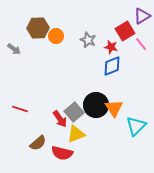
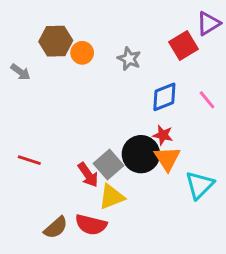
pink line: (141, 44) -> (207, 100), moved
red star: (111, 47) -> (163, 135), moved
brown semicircle: (38, 143) -> (56, 228), moved

